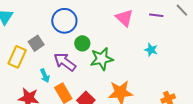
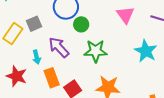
green circle: (82, 43) -> (81, 24), moved
cyan star: (151, 50) -> (146, 51), size x1.6

